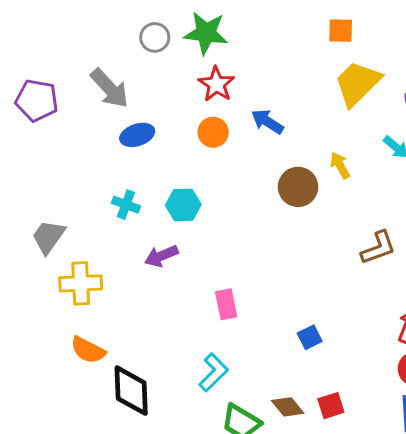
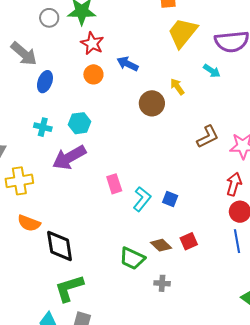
blue ellipse: (137, 135) -> (45, 82), turned -45
purple arrow: (161, 256) -> (69, 157), size x1.6
blue square: (310, 337) -> (170, 199), turned -35
cyan L-shape: (213, 372) -> (142, 199), moved

